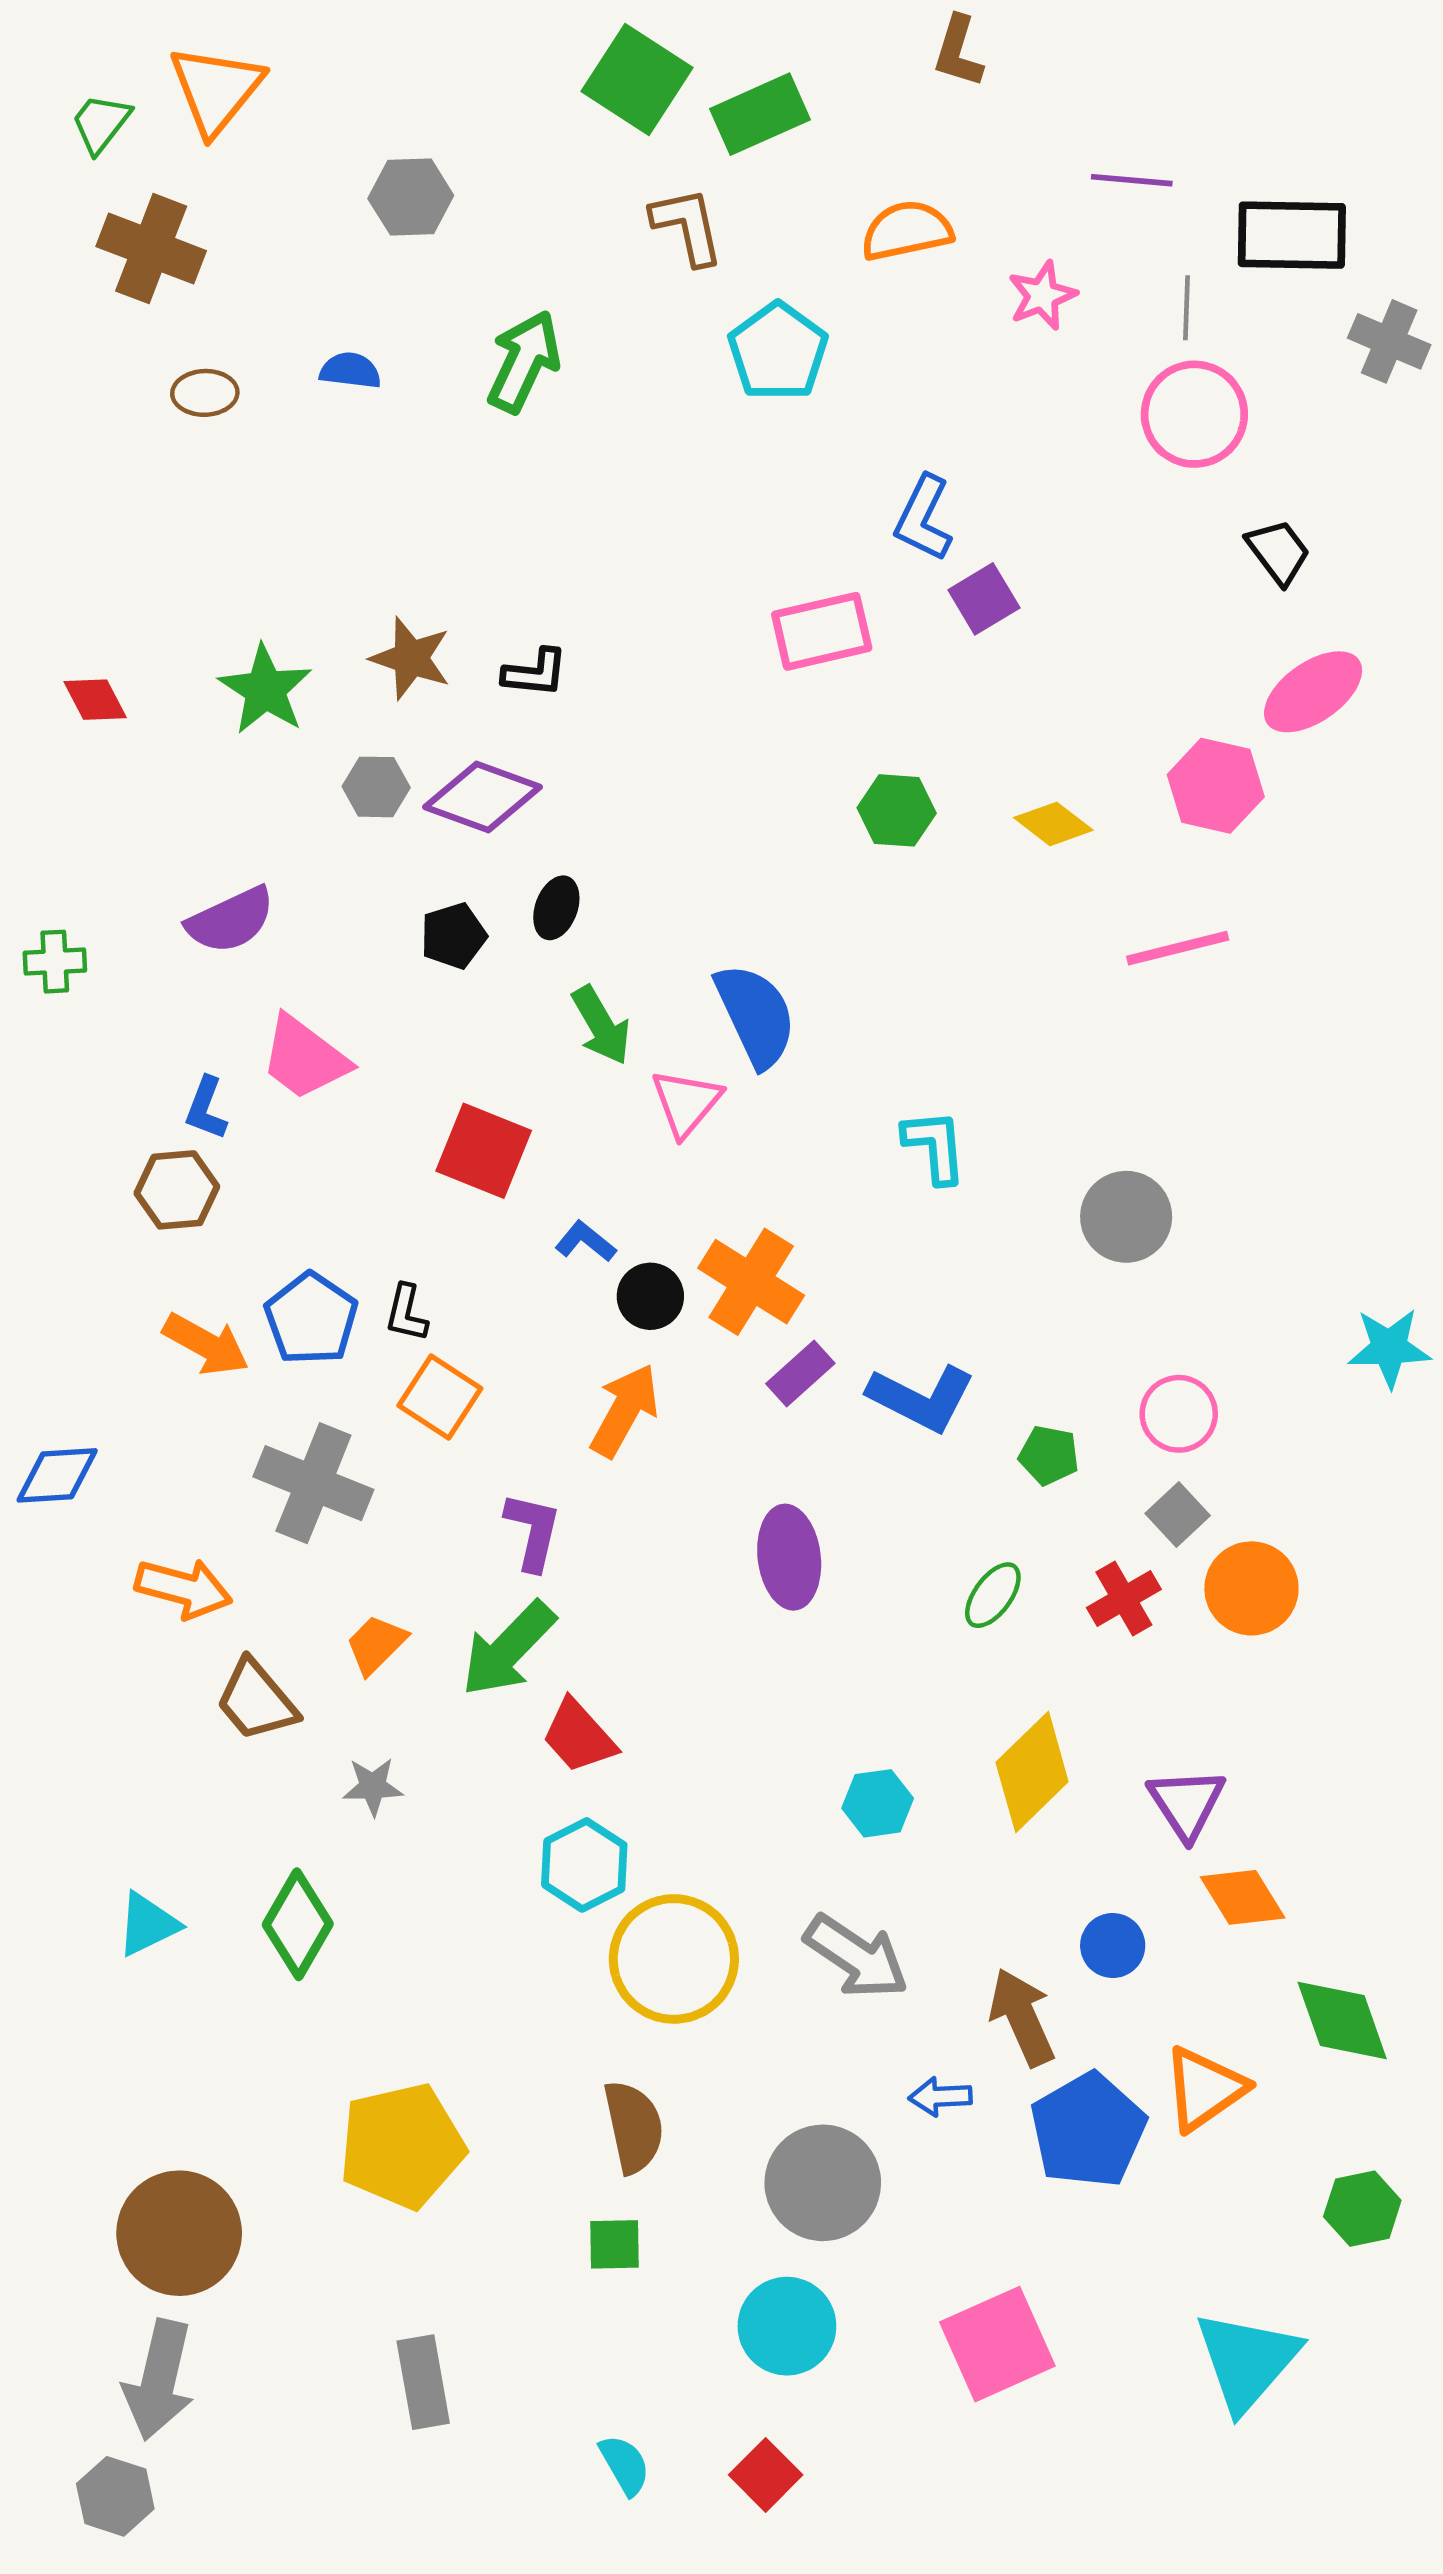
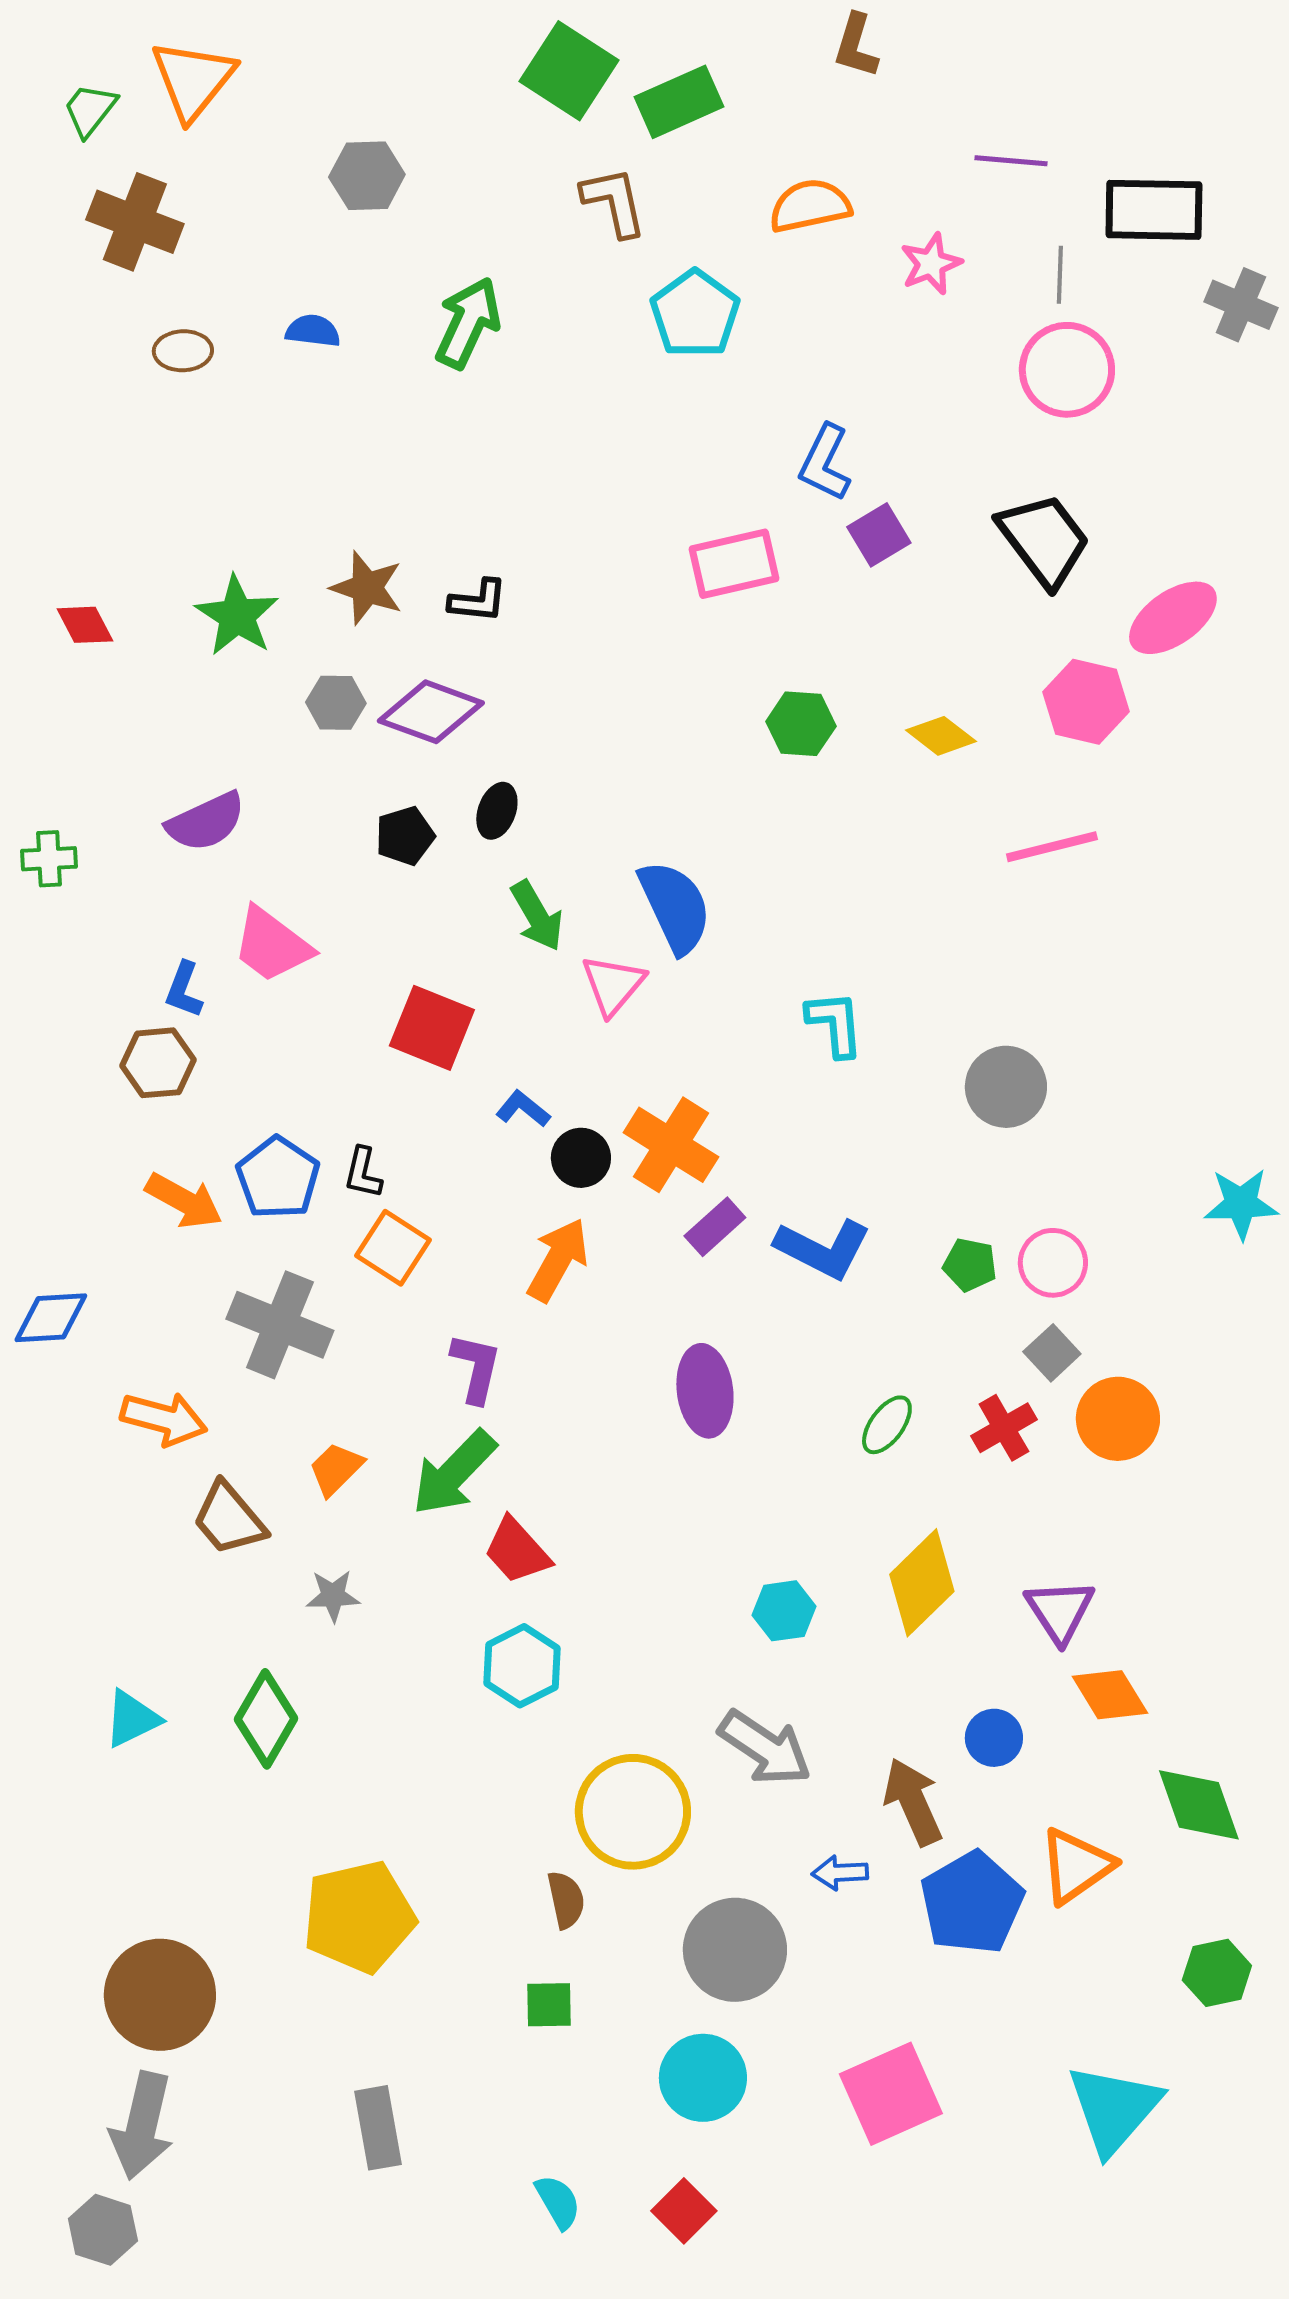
black trapezoid: (1278, 552) -> (1044, 540), moved, size x1.6
green pentagon: (1049, 1455) -> (970, 1265), moved
yellow circle: (674, 1959) -> (633, 1812), moved
brown semicircle: (634, 2127) -> (566, 1900), size x0.7

